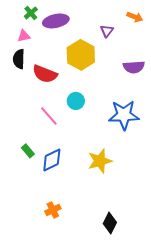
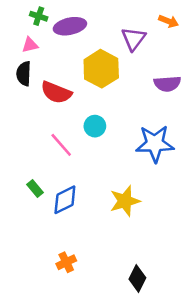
green cross: (31, 13) -> (39, 16), turned -32
purple triangle: (107, 31) -> (134, 39), size x1.5

